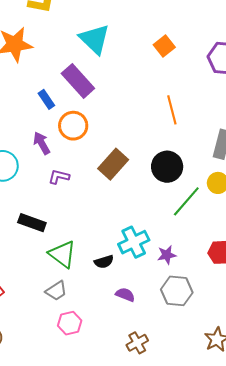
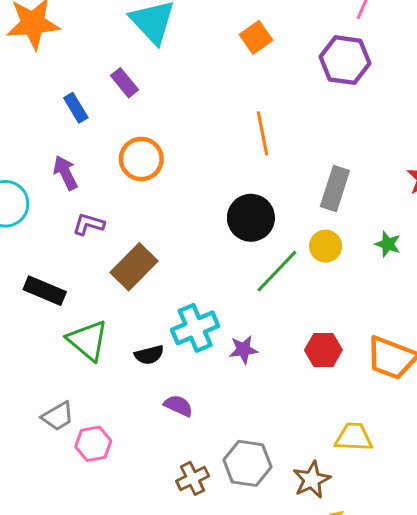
purple rectangle: (78, 81) -> (125, 83), size x0.6
orange circle: (73, 126) -> (141, 159), moved
brown rectangle: (113, 164) -> (134, 267), moved
gray trapezoid: (56, 291) -> (58, 416), moved
gray hexagon: (177, 291) -> (247, 463), moved

